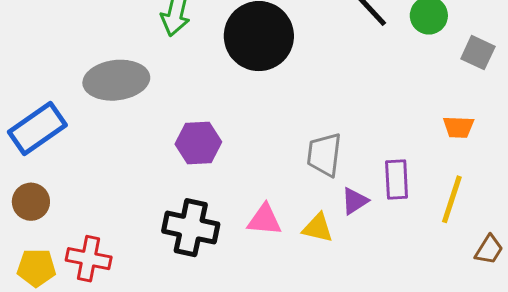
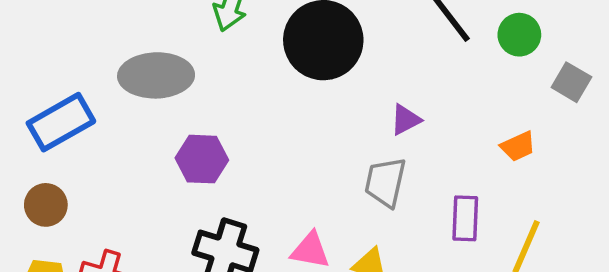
orange trapezoid: (458, 127) -> (518, 146), moved, turned -32
purple hexagon: (198, 143) -> (202, 159), moved
purple triangle: (355, 201) -> (406, 120), moved

